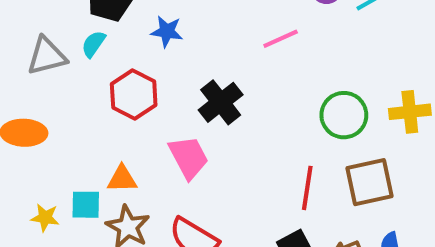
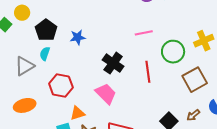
pink line: (281, 39) -> (144, 33), moved, turned 30
red hexagon: (134, 94) -> (61, 86), moved
red line: (307, 188) -> (148, 72), moved

